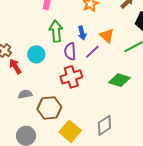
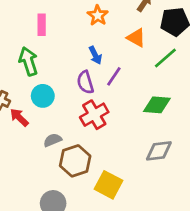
green arrow: (56, 31) -> (28, 61), moved
orange triangle: (107, 36) -> (136, 38), moved
gray semicircle: (25, 94) -> (53, 140), moved
gray diamond: (104, 125) -> (159, 151), moved, turned 40

